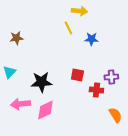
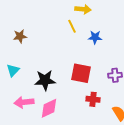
red square: (77, 75) -> (81, 73), size x1.5
red cross: (96, 90) -> (93, 99), moved

